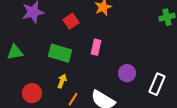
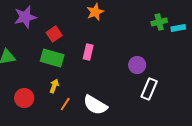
red square: (71, 21) -> (54, 34), moved
purple circle: (127, 73) -> (137, 65), moved

